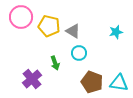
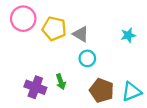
green arrow: (55, 63) -> (61, 82), moved
purple cross: (32, 79) -> (35, 87), turned -30
cyan triangle: (119, 83) -> (132, 92), turned -30

